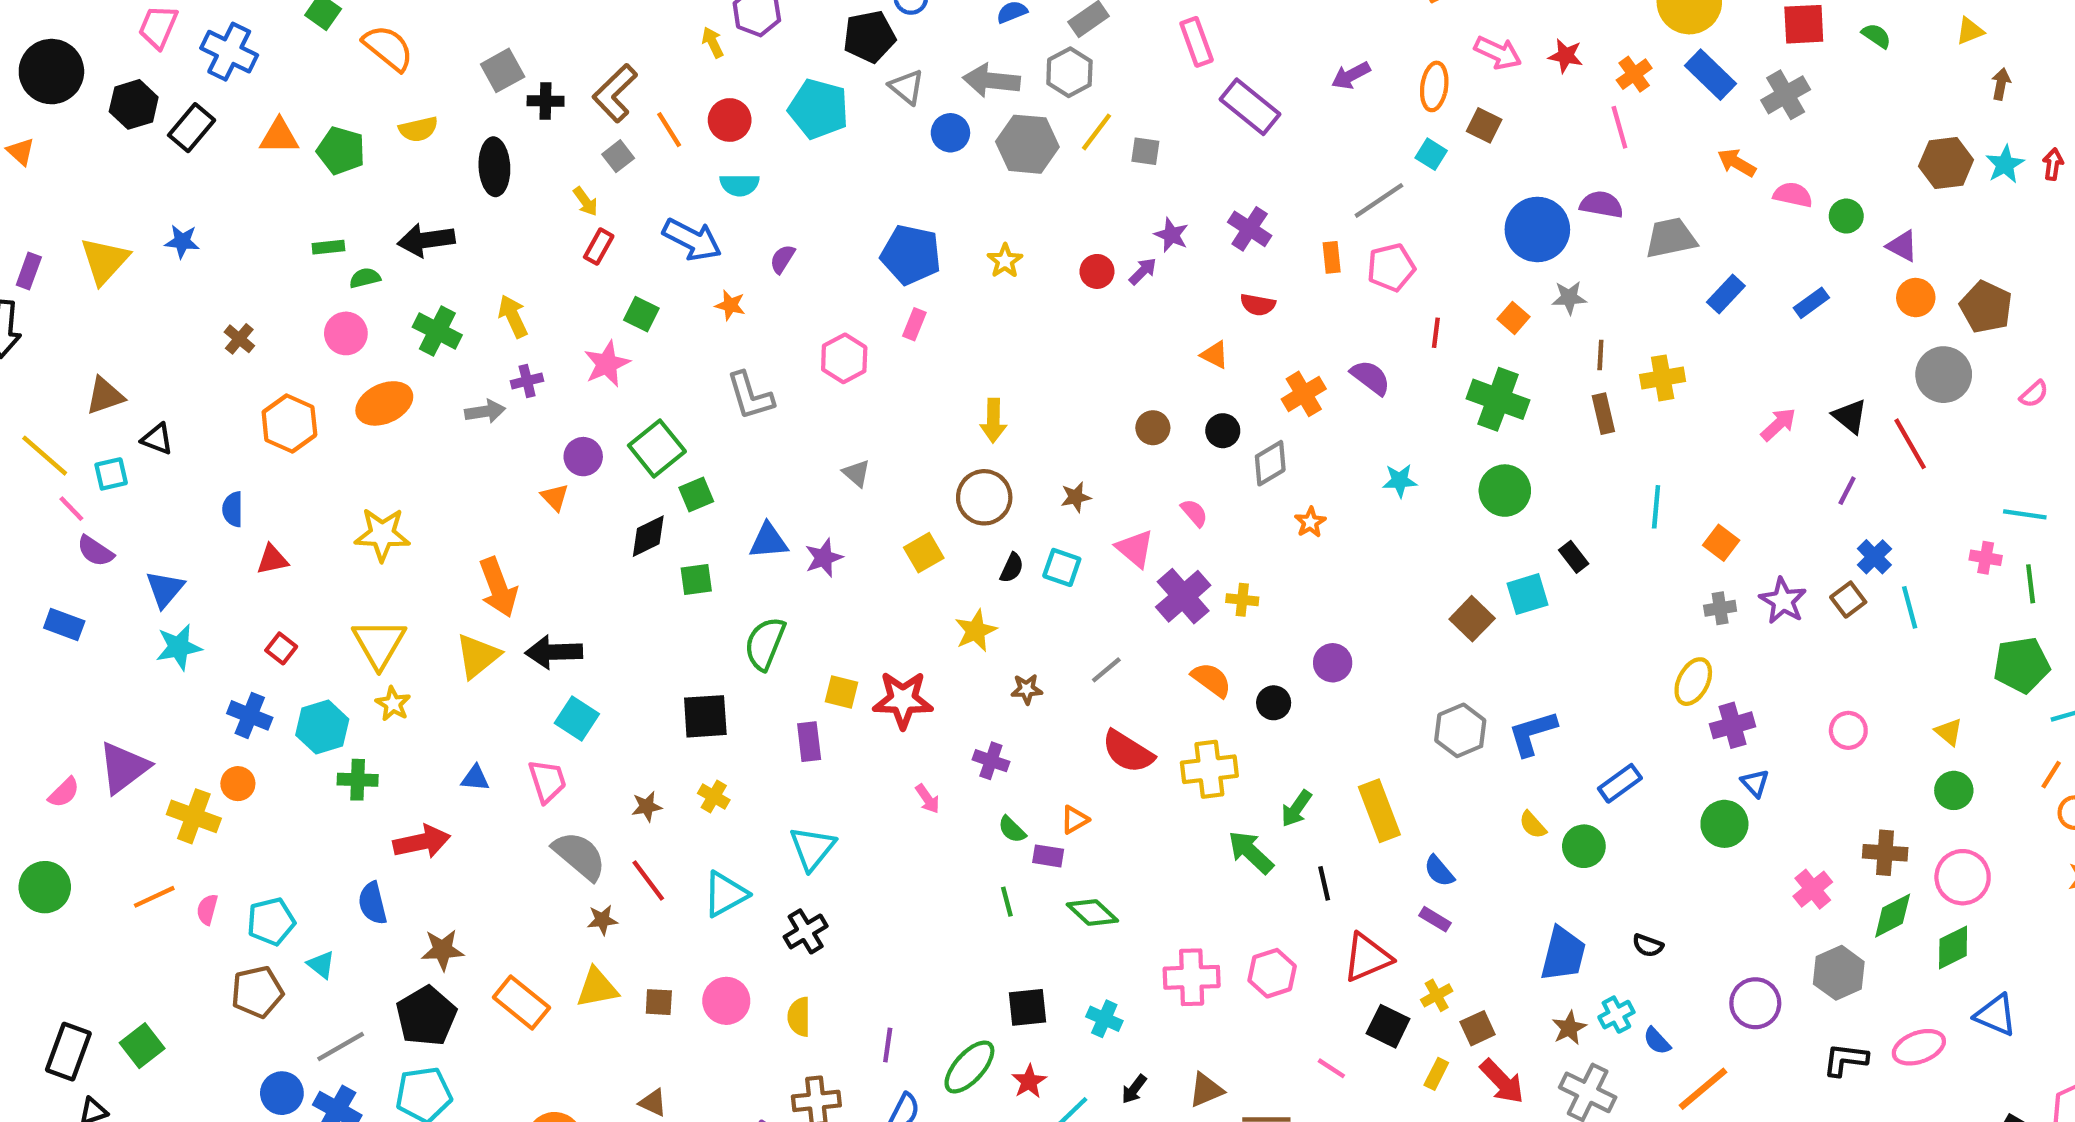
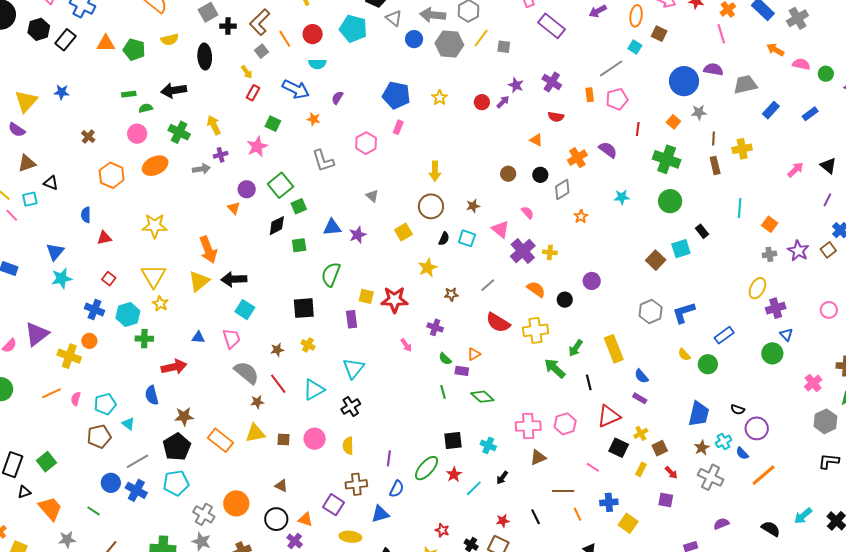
purple semicircle: (95, 551) -> (17, 130), moved
purple circle: (1755, 1003) -> (757, 428), moved
red arrow: (1502, 1081) -> (671, 473), size x0.6
brown triangle: (1206, 1090) -> (538, 457), moved

